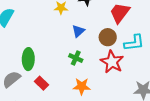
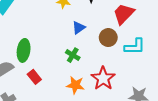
red star: (112, 62) -> (103, 78), moved

